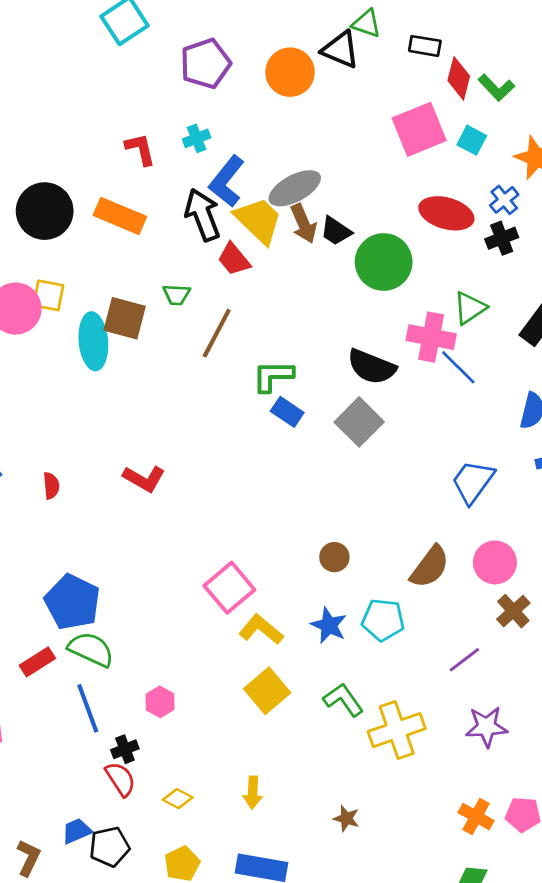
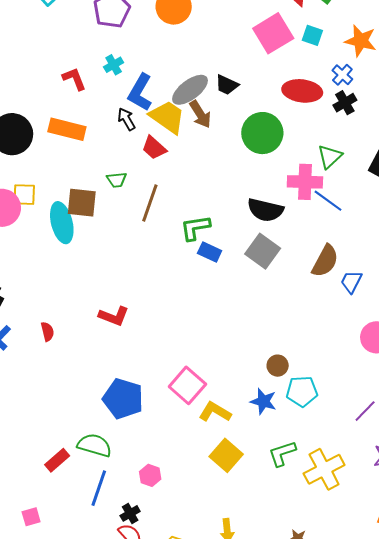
black arrow: (203, 215) -> (126, 119), size x0.6
black trapezoid: (336, 231) -> (227, 85), moved
blue trapezoid: (473, 482) -> (351, 282), size x0.7
brown circle: (334, 557) -> (278, 366), moved
brown semicircle: (430, 567) -> (325, 261), moved
blue pentagon: (72, 602) -> (123, 399), moved
green L-shape: (343, 700) -> (282, 453), turned -64
blue line: (88, 708) -> (99, 488), turned 48

